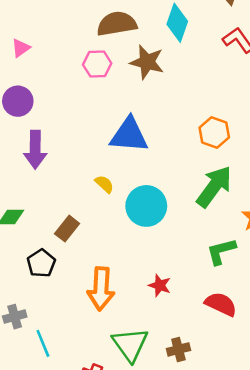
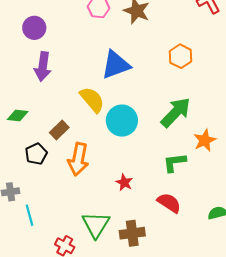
orange hexagon: (214, 133) -> (180, 56), moved
blue triangle: (129, 135) -> (116, 65), turned -32
yellow semicircle: (104, 184) -> (92, 100), size x1.8
orange arrow: (101, 289) -> (78, 159), moved
brown cross: (178, 349) -> (132, 233), size x1.4

